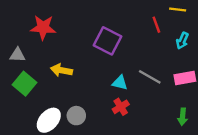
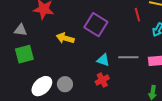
yellow arrow: (61, 70) -> (65, 38), moved
gray line: (150, 77) -> (128, 57), turned -36
green square: (25, 84) -> (24, 54), turned 30

